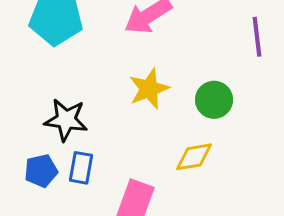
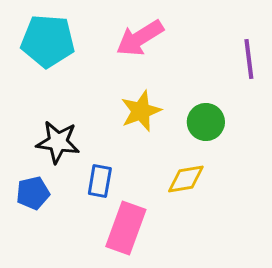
blue rectangle: (81, 168) -> (100, 181), moved

